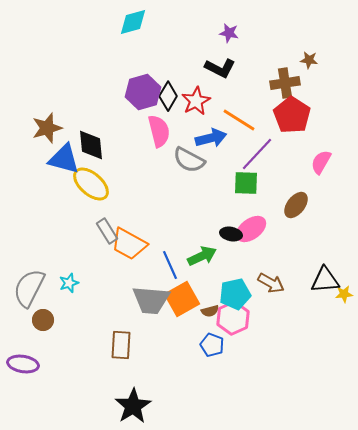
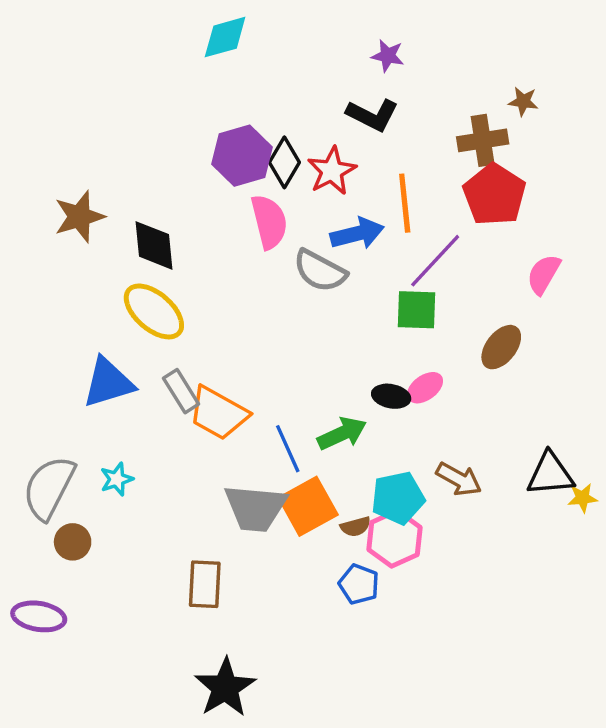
orange line: (239, 120) -> (405, 203), turned 52
blue triangle: (64, 159) -> (108, 383), moved, turned -32
pink ellipse: (251, 229) -> (425, 388), size x0.7

